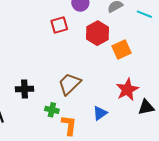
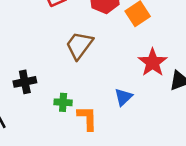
brown trapezoid: (70, 84) -> (79, 45), moved

